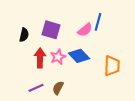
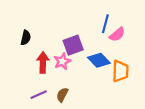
purple square: (51, 30) -> (73, 45), moved, turned -36
pink semicircle: (85, 30) -> (117, 34), moved
blue diamond: (79, 56) -> (99, 60), moved

